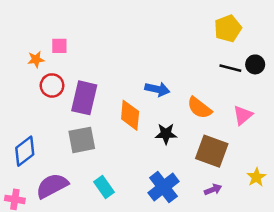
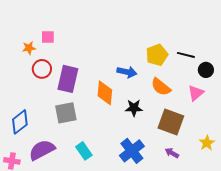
yellow pentagon: (228, 28) -> (157, 55), moved
black circle: (255, 64) -> (206, 70), moved
purple arrow: (213, 190) -> (172, 153), turned -128

